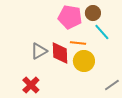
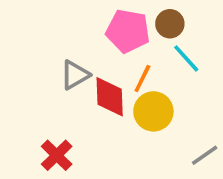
orange line: (78, 43) -> (142, 79), turned -70
gray triangle: (39, 51) -> (75, 75), moved

